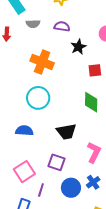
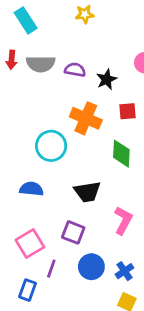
gray semicircle: (33, 24) -> (41, 64), moved, size x1.5
purple semicircle: (62, 26) -> (75, 70), moved
orange cross: (42, 62) -> (86, 118), moved
blue cross: (93, 182) -> (125, 271), moved

